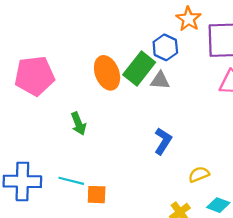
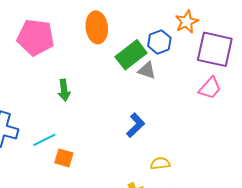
orange ellipse: (107, 73) -> (97, 27), moved
cyan line: (71, 181) -> (44, 140), turned -55

